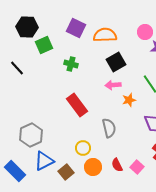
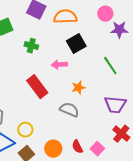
pink arrow: (113, 85) -> (59, 65), moved
orange star: (129, 100) -> (78, 88), moved
gray semicircle: (109, 128) -> (69, 110), turned -54
yellow circle: (83, 148) -> (25, 130), moved

